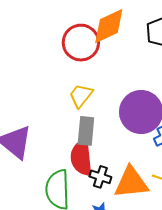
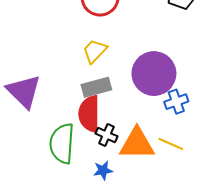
gray rectangle: (86, 131) -> (96, 87), turned 64

